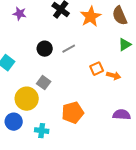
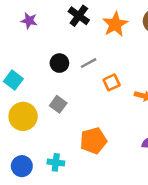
orange square: (97, 69) -> (112, 82), moved
yellow circle: (27, 99) -> (23, 116), moved
blue circle: (14, 122) -> (22, 166), moved

